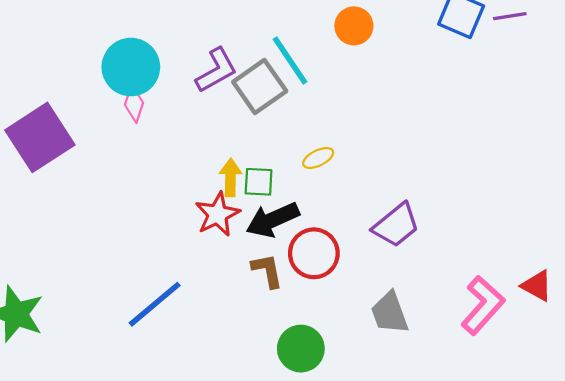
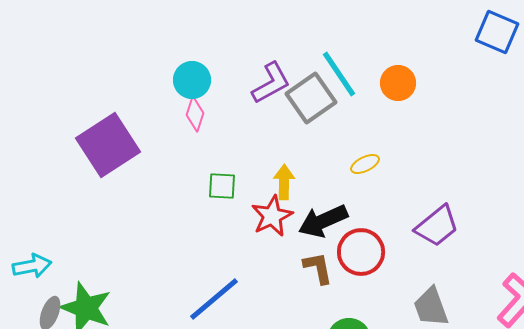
orange circle: (354, 26) -> (398, 83), moved
cyan circle: (131, 67) -> (192, 80), size x0.7
green square: (259, 182) -> (222, 186), moved

